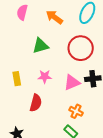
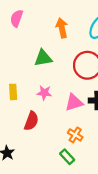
pink semicircle: (22, 12) -> (17, 18), moved
orange arrow: (54, 17) -> (62, 28), turned 36

